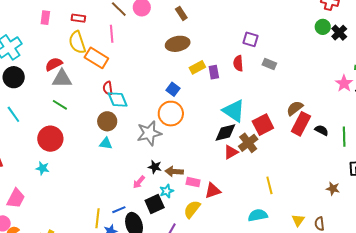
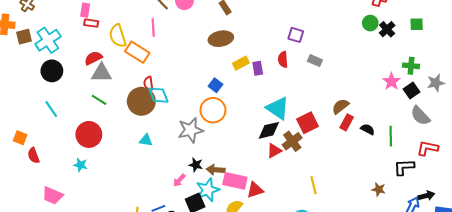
red rectangle: (78, 18) -> (91, 23), moved
brown circle: (107, 121) -> (141, 101), moved, size x1.4
red rectangle: (301, 124) -> (347, 122), size x0.7
pink rectangle: (193, 182) -> (235, 181), size x1.6
cyan star: (167, 191) -> (208, 190), size x1.6
pink trapezoid: (16, 198) -> (53, 195), turned 85

